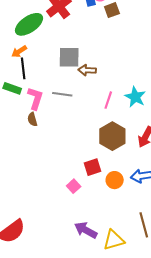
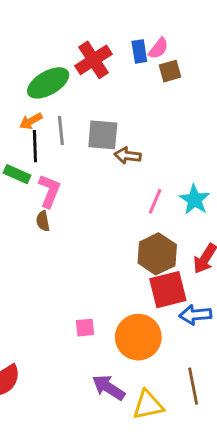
gray line: (62, 94) -> (61, 130), moved, turned 72
red square: (92, 167) -> (168, 290), moved, size x1.5
orange circle: (115, 180) -> (138, 337), moved, size x1.8
pink square: (74, 186) -> (85, 328), moved, turned 32

